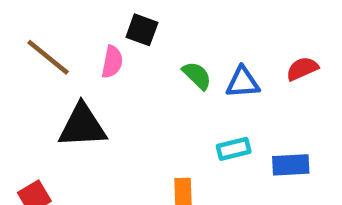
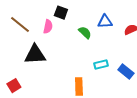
blue triangle: (243, 82) -> (105, 22), moved
blue rectangle: (291, 165) -> (126, 72), turned 42

